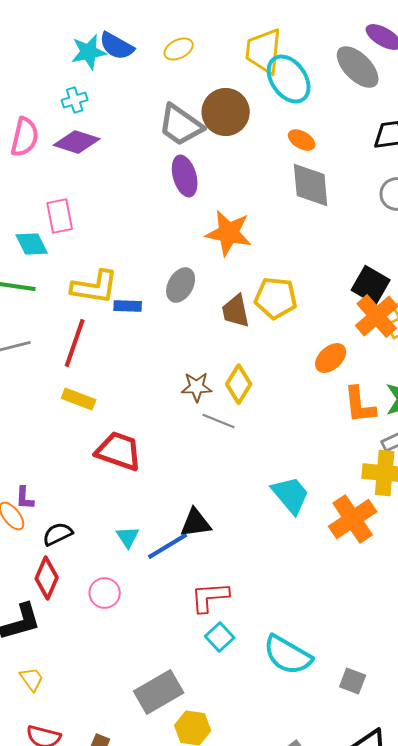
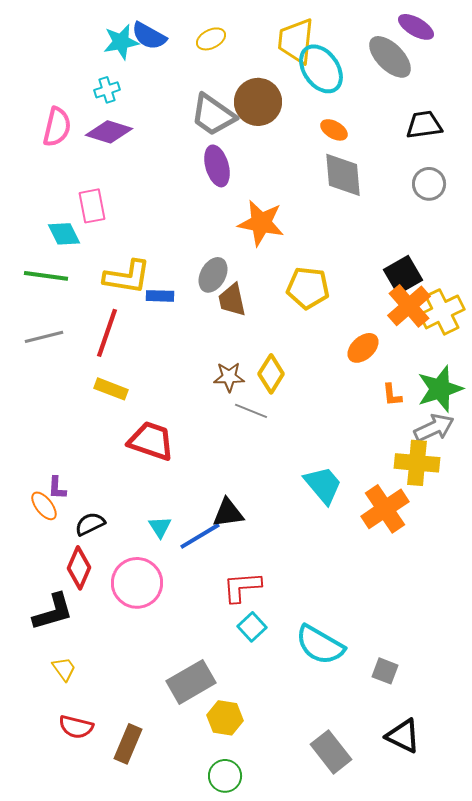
black square: (371, 285) -> (403, 275), turned 30
brown trapezoid: (236, 311) -> (232, 300), moved
orange L-shape: (360, 405) -> (392, 395), size x0.6
pink circle: (105, 593) -> (137, 583), size x1.6

